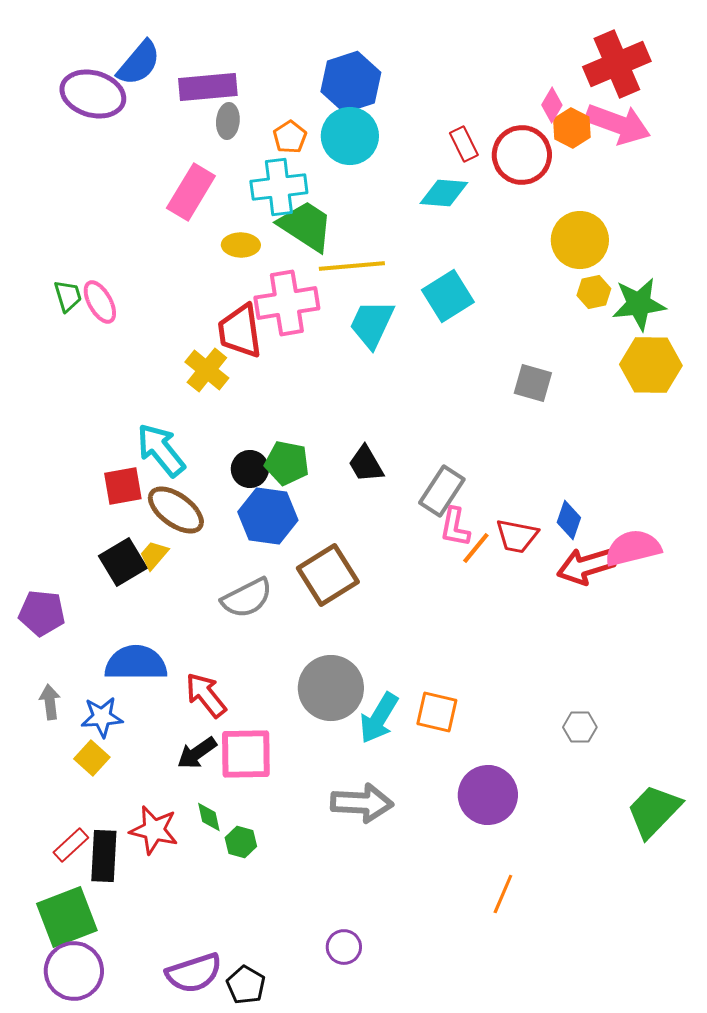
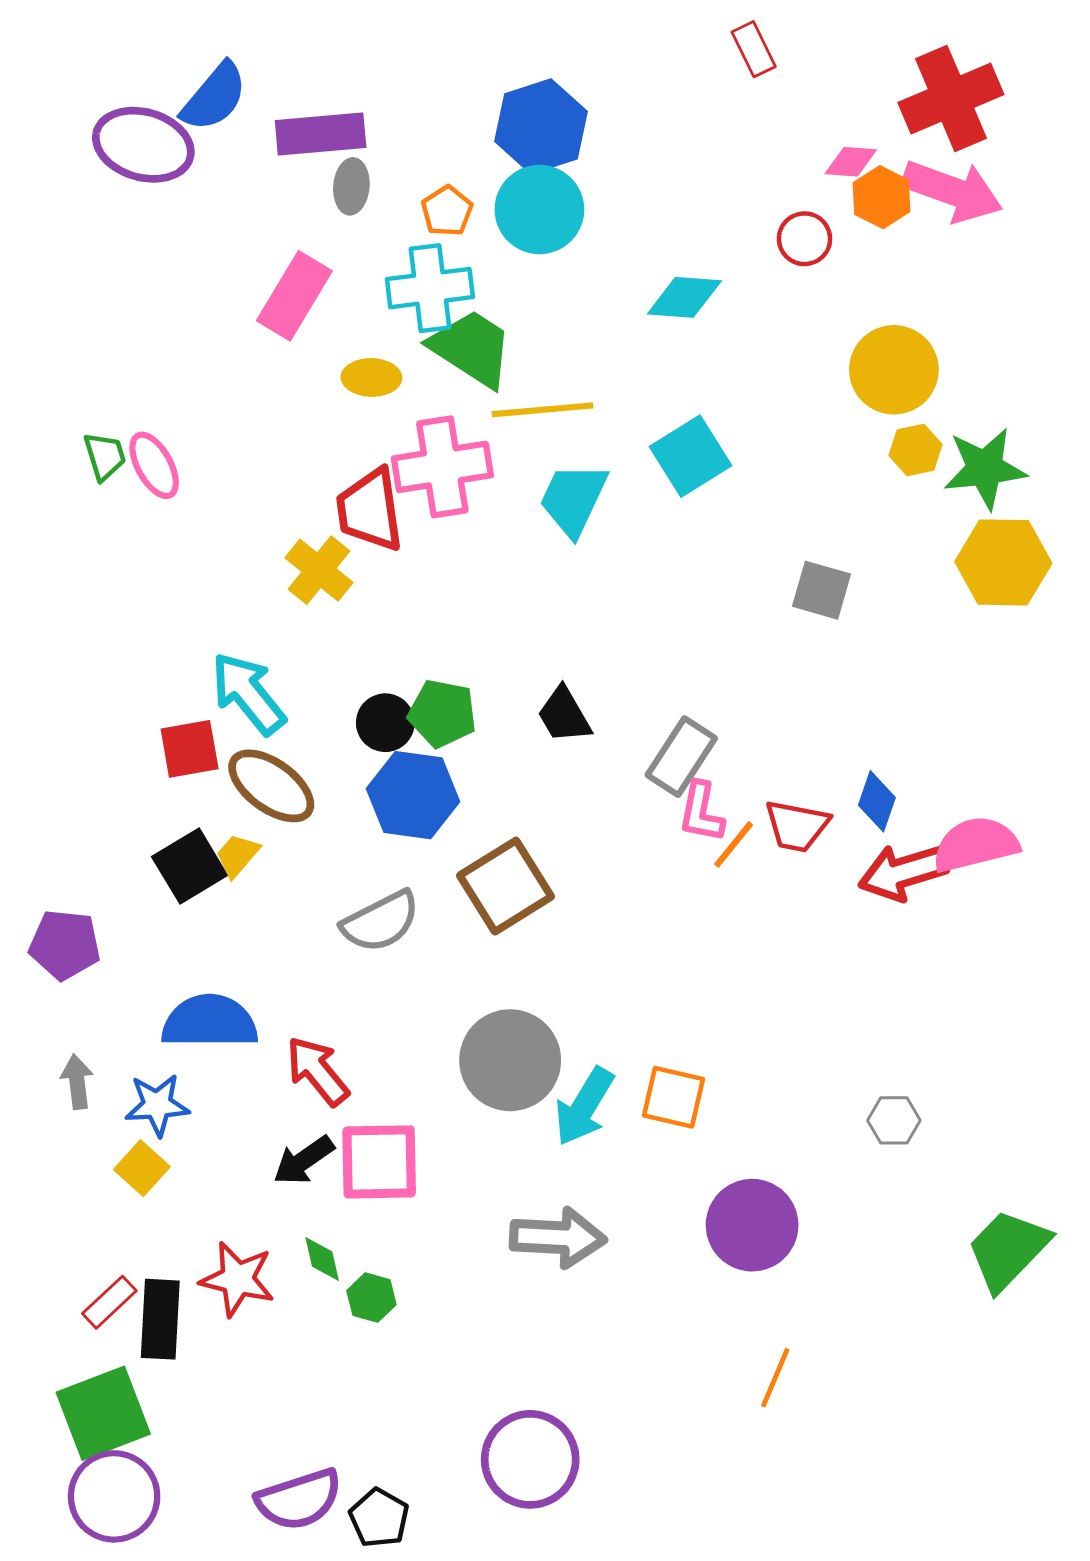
pink diamond: (552, 105) -> (851, 162), turned 64
red rectangle: (464, 144) -> (754, 49), moved
red circle: (522, 155) -> (805, 239), size x0.6
purple circle: (344, 947) -> (530, 1459), size x1.8

